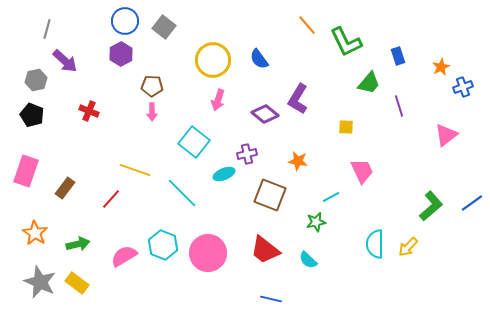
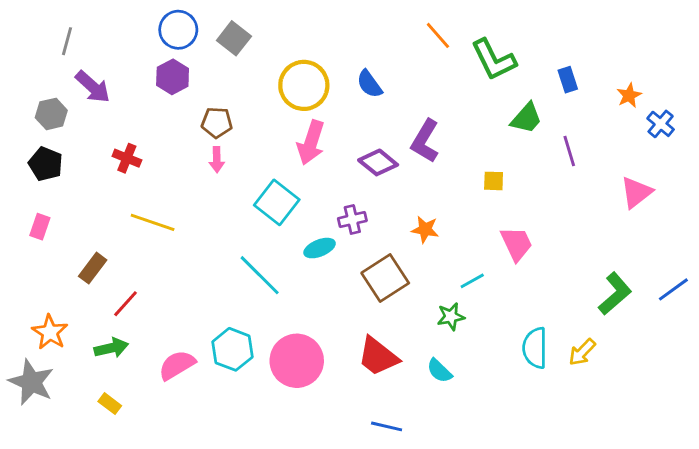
blue cross: (463, 87) -> (661, 124), turned -30
pink arrow: (218, 100) -> (311, 142), size x1.4
yellow line: (135, 170) -> (153, 222), moved
pink rectangle: (26, 171) -> (40, 227), moved, size x0.6
brown square: (270, 195) -> (385, 278), turned 36
red line: (111, 199) -> (125, 304), moved
gray star: (40, 282) -> (31, 382), moved
yellow rectangle: (77, 283) -> (110, 404), size x0.7

